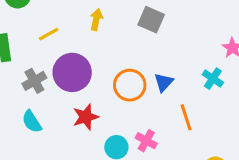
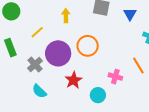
blue triangle: (164, 82) -> (130, 14), moved
orange circle: (130, 85) -> (88, 46), moved
pink cross: (146, 141) -> (115, 77), moved

